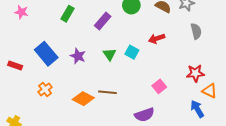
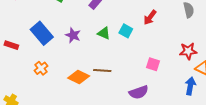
red arrow: (157, 38) -> (150, 17), turned -35
green triangle: (110, 54) -> (104, 33), turned -32
pink square: (159, 86) -> (153, 64), turned -32
blue arrow: (197, 109) -> (190, 86), turned 42

